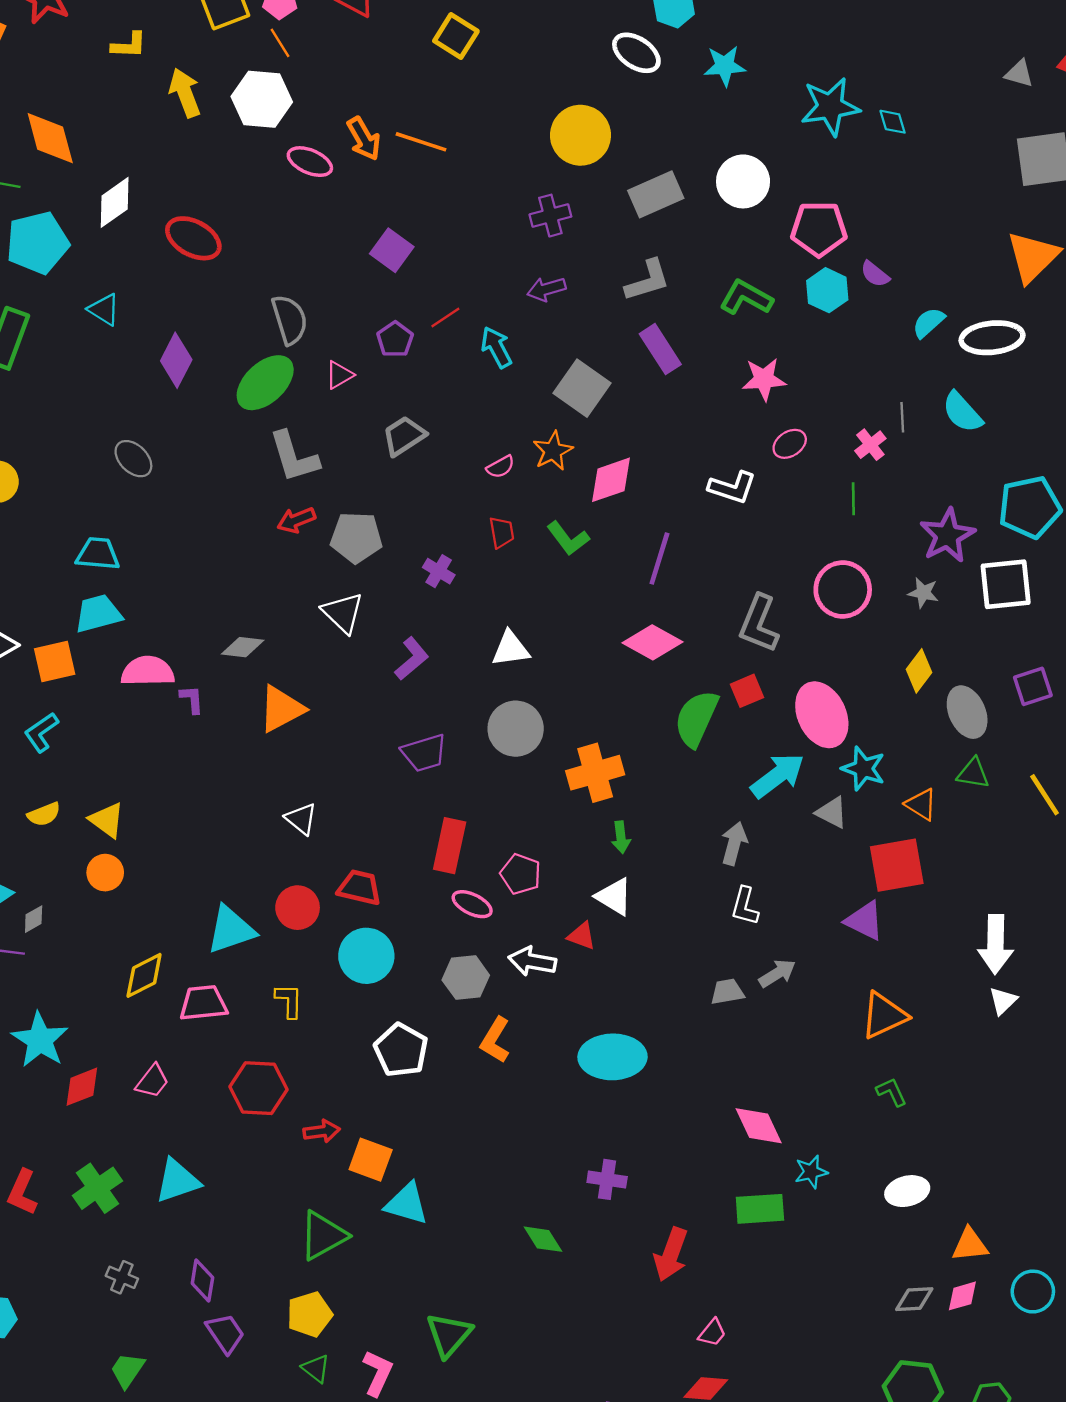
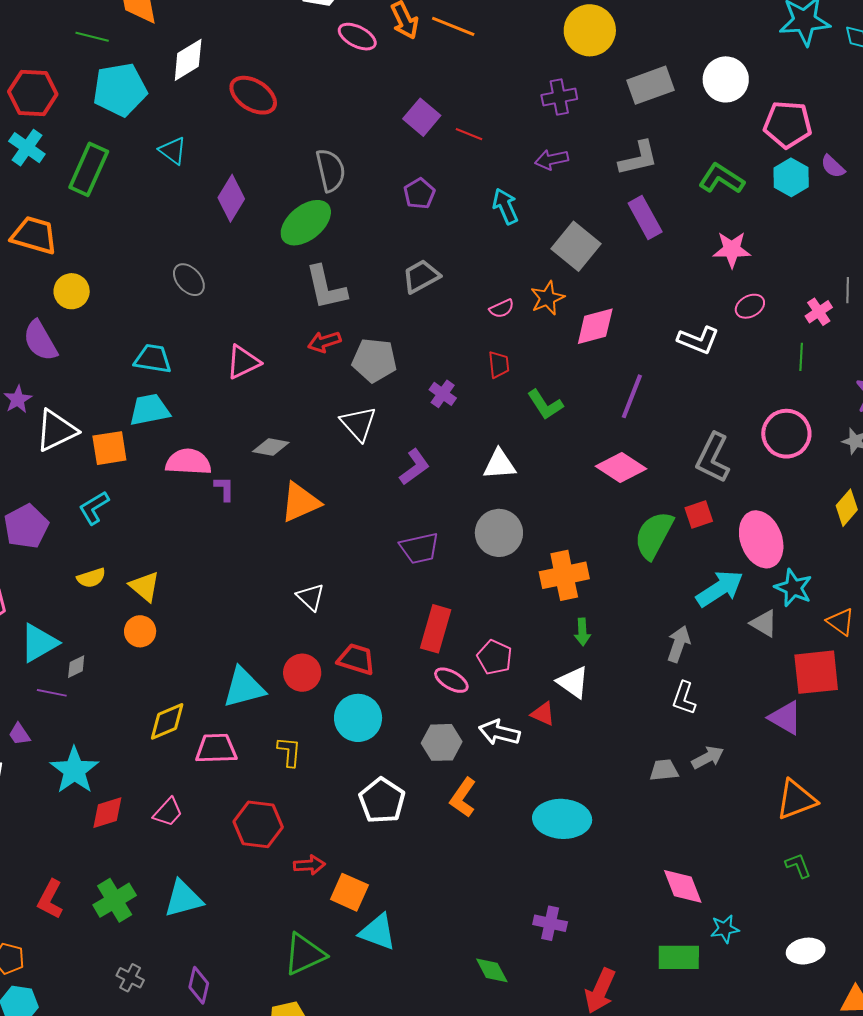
red line: (445, 318) -> (469, 134), moved, turned 52
pink triangle: (339, 375) -> (243, 362), moved, size x1.4
green L-shape: (568, 538) -> (545, 405), moved

